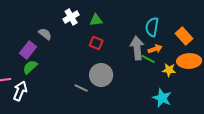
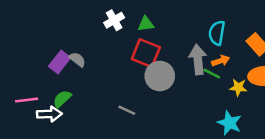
gray semicircle: (45, 34) -> (77, 60), moved
red square: (96, 43) -> (146, 53), size x1.6
green semicircle: (30, 67) -> (62, 99), moved
gray circle: (101, 75) -> (160, 76), moved
white arrow: (20, 91) -> (49, 114), turned 66

